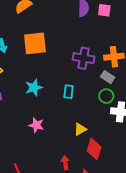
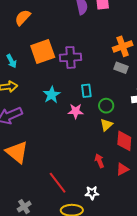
purple cross: (84, 58) -> (70, 57), moved
green circle: (106, 96) -> (106, 106), moved
pink star: (36, 125) -> (76, 111), moved

